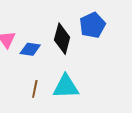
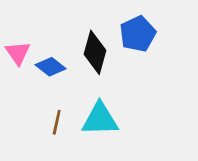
blue diamond: (30, 49) -> (51, 67), turned 30

